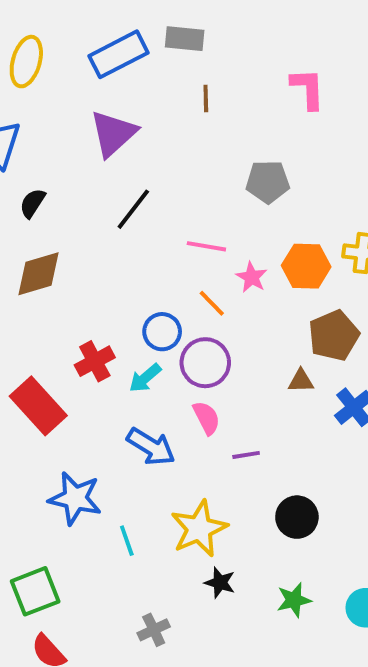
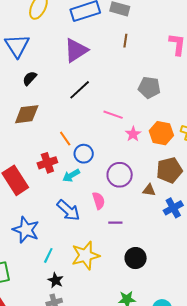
orange line: (212, 303) -> (65, 139), moved
purple circle: (205, 363) -> (120, 175), moved
cyan line: (127, 541) -> (48, 255), turned 35
black star: (220, 583) -> (56, 280), moved

